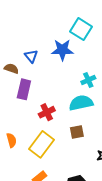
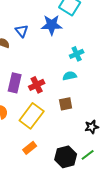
purple rectangle: (24, 89) -> (15, 83), moved
cyan semicircle: (81, 103) -> (70, 76), size x0.6

